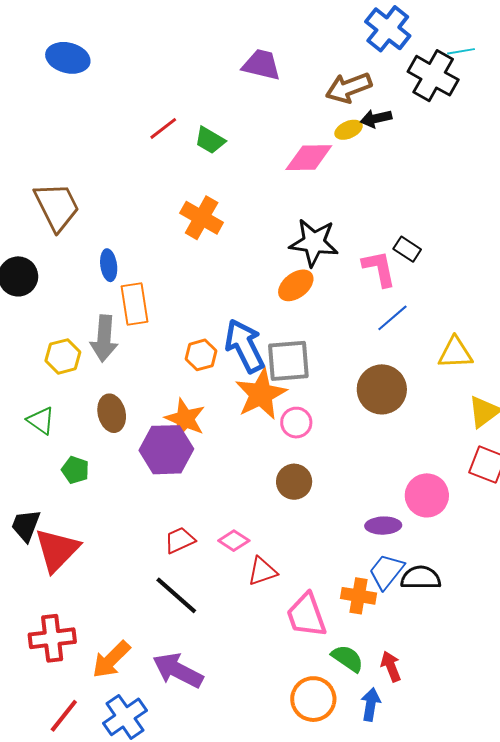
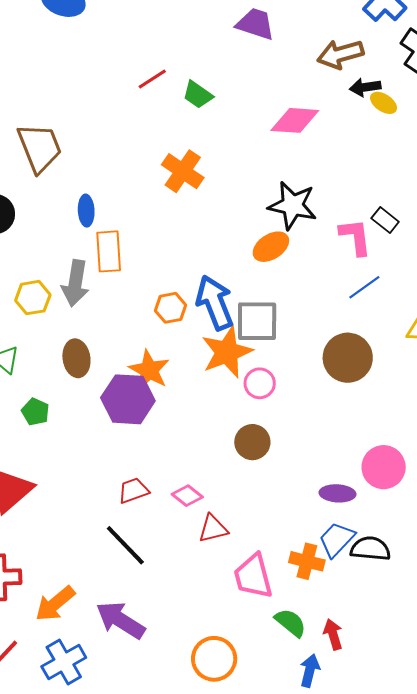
yellow ellipse: (349, 130) -> (384, 103), moved, turned 52
orange circle: (313, 699) -> (214, 659), moved

